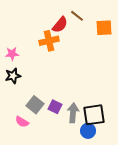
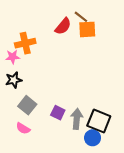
orange square: (104, 28) -> (87, 29), moved
orange cross: (49, 41) -> (25, 43), moved
gray square: (35, 105) -> (27, 105), moved
black square: (94, 115) -> (99, 121), turned 30

